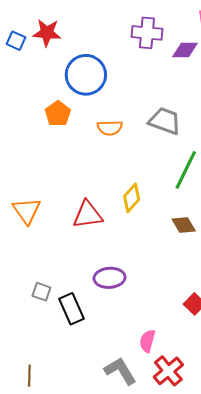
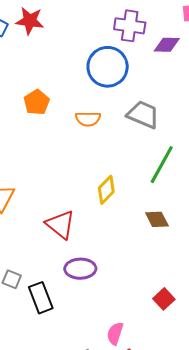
blue circle: (86, 75) -> (108, 67), moved
red triangle: (88, 215) -> (61, 225), moved, turned 44

